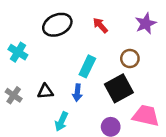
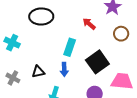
black ellipse: (57, 25) -> (41, 16), turned 30
red arrow: (100, 25) -> (89, 24), moved
brown circle: (130, 58) -> (121, 34), moved

